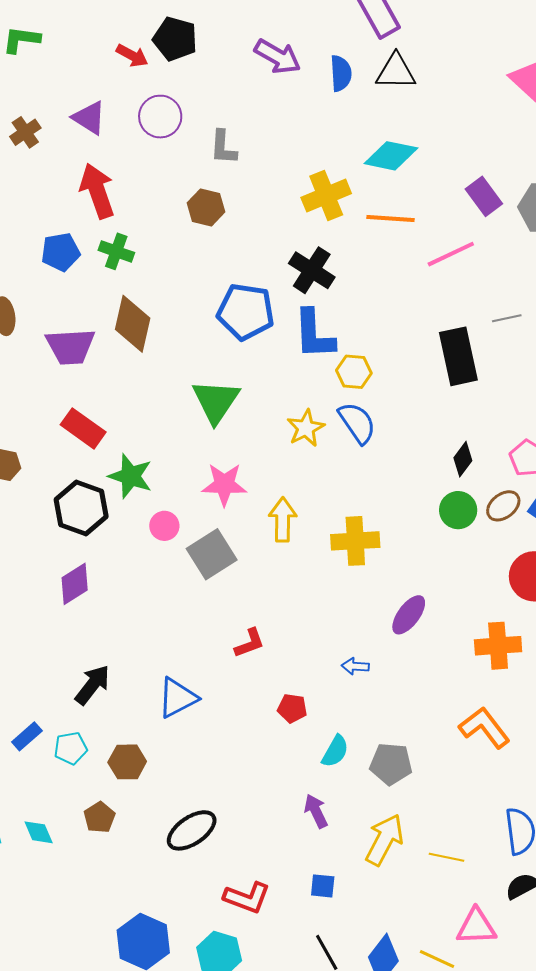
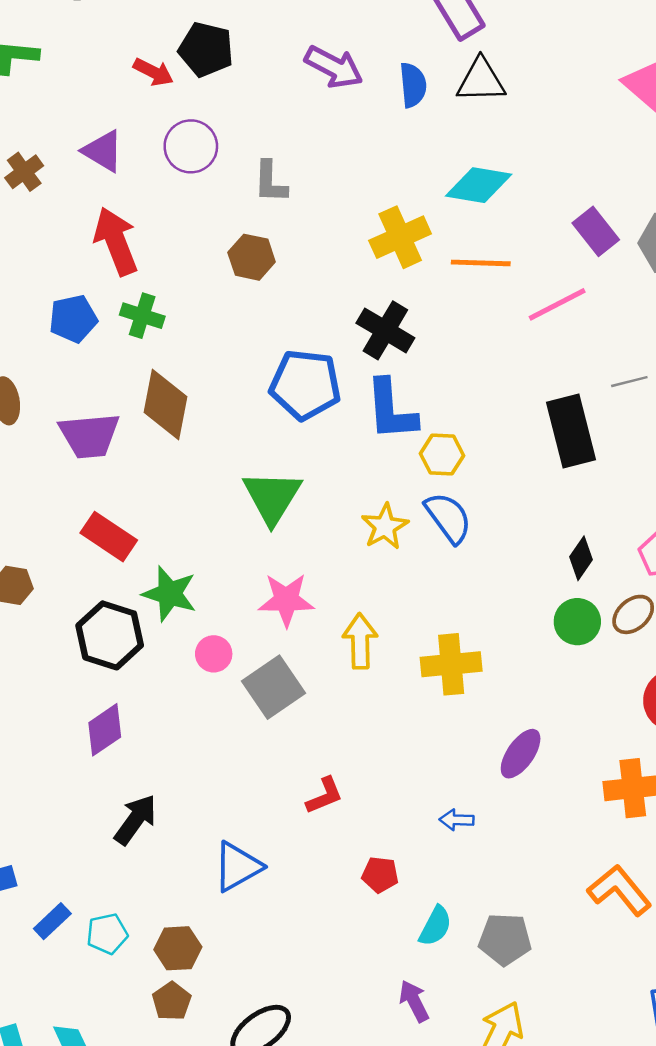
black arrow: (92, 685) -> (135, 820), moved
brown pentagon: (100, 817) -> (172, 1001), moved

